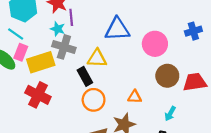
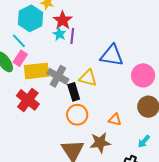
cyan star: (58, 29) -> (59, 34), moved
gray cross: (64, 47) -> (58, 76), moved

